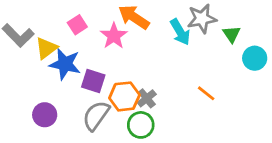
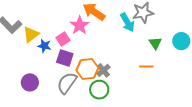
pink square: (77, 25) -> (63, 39), moved
green triangle: (232, 34) -> (155, 43), moved
blue star: (65, 64) -> (44, 46), size x0.6
orange line: (206, 93) -> (146, 67), turned -40

